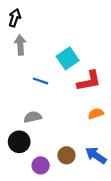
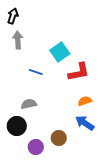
blue arrow: (96, 155) -> (85, 123), moved

